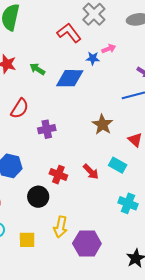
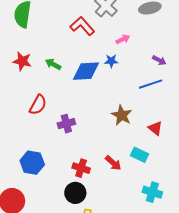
blue star: (93, 58) -> (111, 61), moved
black circle: (38, 197) -> (75, 193), moved

